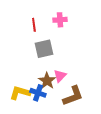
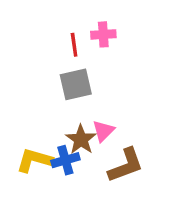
red line: (34, 25) -> (74, 45), moved
blue cross: (38, 93) -> (65, 160), turned -35

